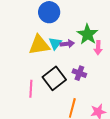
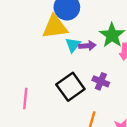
yellow triangle: (39, 45) -> (55, 27), moved
pink line: (31, 89) -> (25, 98), moved

